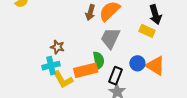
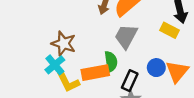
brown star: (57, 47) -> (64, 44), size x1.5
cyan cross: (51, 66) -> (55, 65), turned -30
orange triangle: (155, 66) -> (177, 71), turned 35

